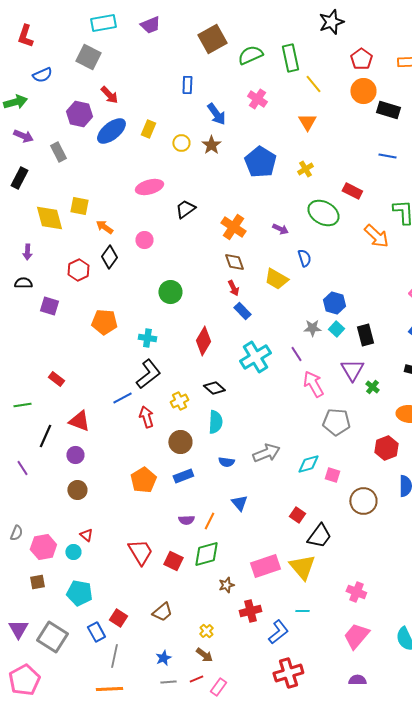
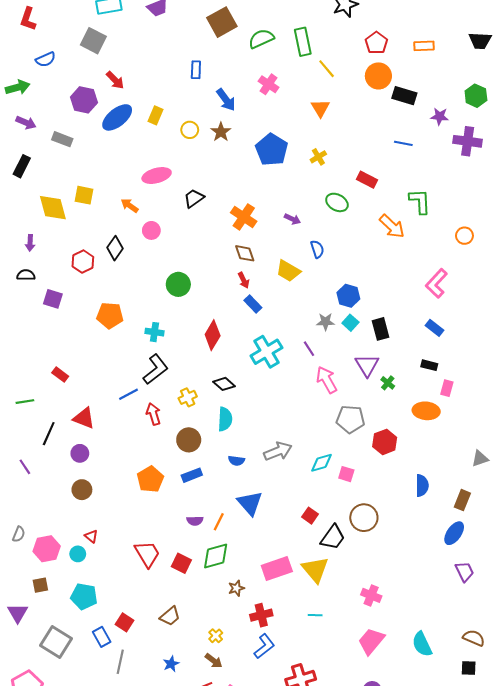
gray rectangle: (58, 152) -> (62, 139), turned -42
green ellipse: (323, 213) -> (337, 202), size x0.7
orange arrow: (104, 227) -> (130, 206), moved
red hexagon: (386, 448) -> (385, 442), moved
brown circle: (363, 501) -> (364, 518), moved
blue triangle: (239, 503) -> (250, 503), size x1.5
purple triangle: (18, 629) -> (18, 613), moved
blue L-shape: (278, 632) -> (264, 646), moved

